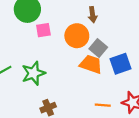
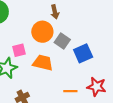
pink square: (43, 30) -> (19, 50), moved
orange trapezoid: (91, 64) -> (43, 63), moved

